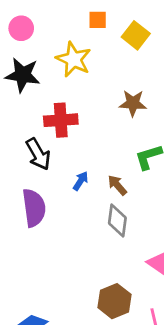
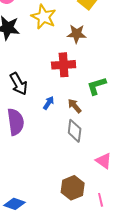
brown star: (133, 103) -> (77, 34), moved
red cross: (61, 120) -> (64, 65), moved

